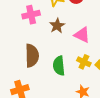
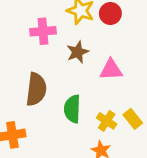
pink triangle: (82, 35) -> (111, 70), turned -36
yellow cross: (84, 62) -> (107, 121), moved

